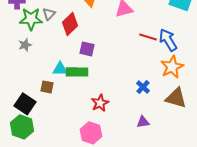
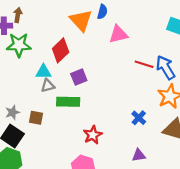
gray triangle: (49, 14) -> (48, 86), moved, turned 32
gray star: (25, 45) -> (12, 112), moved
purple square: (87, 49) -> (79, 77), turned -35
cyan triangle: (60, 69) -> (43, 72), moved

